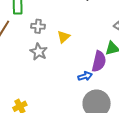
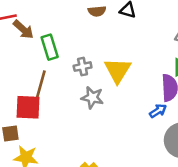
yellow triangle: (64, 37) -> (118, 70), size x1.6

